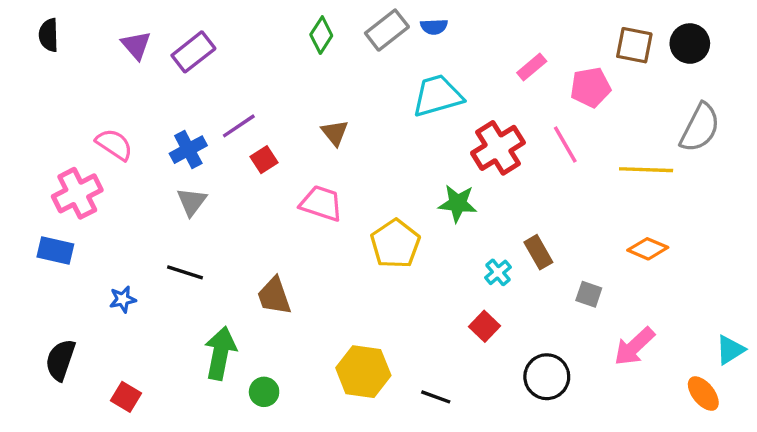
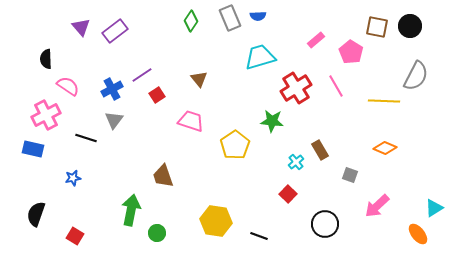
gray rectangle: (387, 30) -> (230, 18), turned -75
black semicircle: (49, 35) -> (46, 59), moved
pink pentagon: (591, 87) -> (351, 52), turned -30
black line: (185, 272) -> (86, 138), moved

